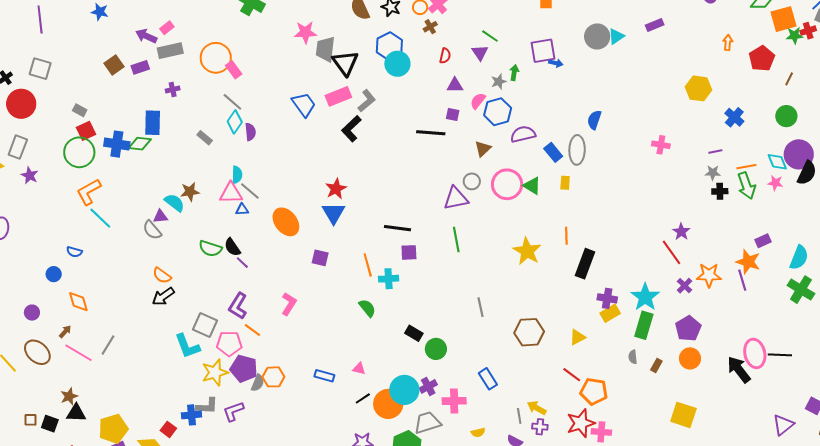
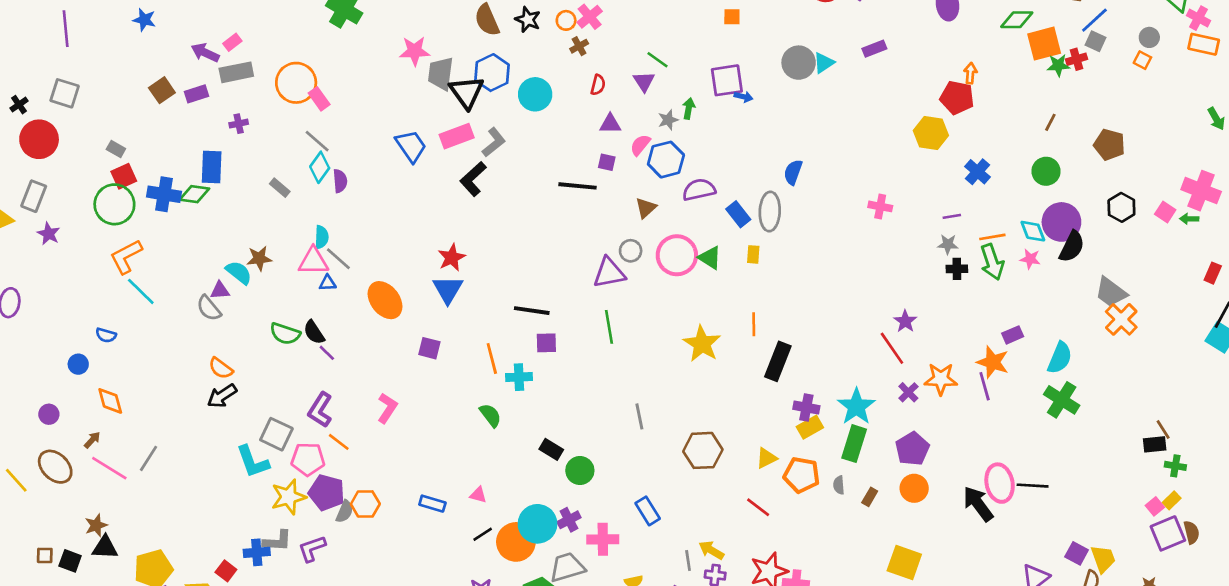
blue hexagon: (389, 46) -> (492, 73), moved
red pentagon: (762, 58) -> (957, 98), moved, turned -30
orange pentagon: (594, 391) -> (801, 475), moved

